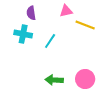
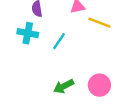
green arrow: (54, 80) -> (64, 86), turned -30

